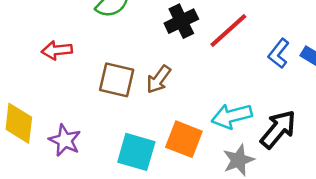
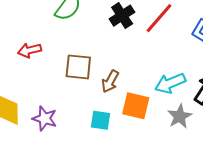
brown arrow: (159, 79) -> (110, 81), moved
cyan square: (136, 152) -> (101, 120), size x0.7

